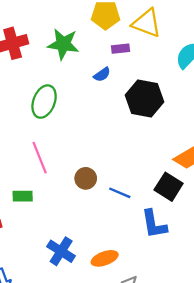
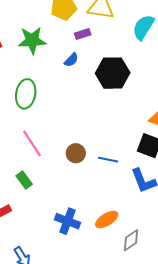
green rectangle: (23, 196) -> (24, 180), turned 66

